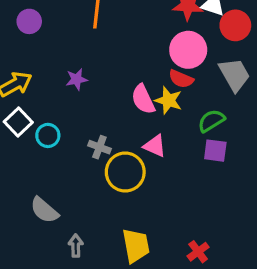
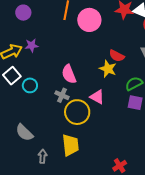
pink circle: (188, 50) -> (89, 20), moved
purple star: (77, 79) -> (32, 45), moved
pink semicircle: (143, 99) -> (69, 74), moved
yellow trapezoid: (136, 246) -> (70, 145), moved

